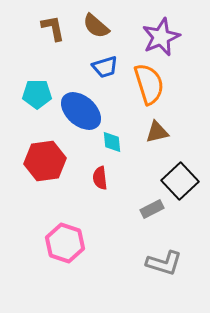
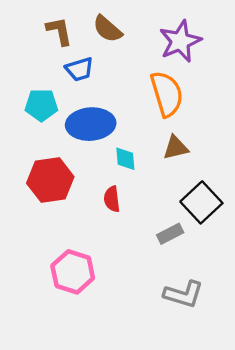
blue trapezoid: (105, 67) -> (79, 69), moved
blue ellipse: (81, 111) -> (91, 124), turned -45

